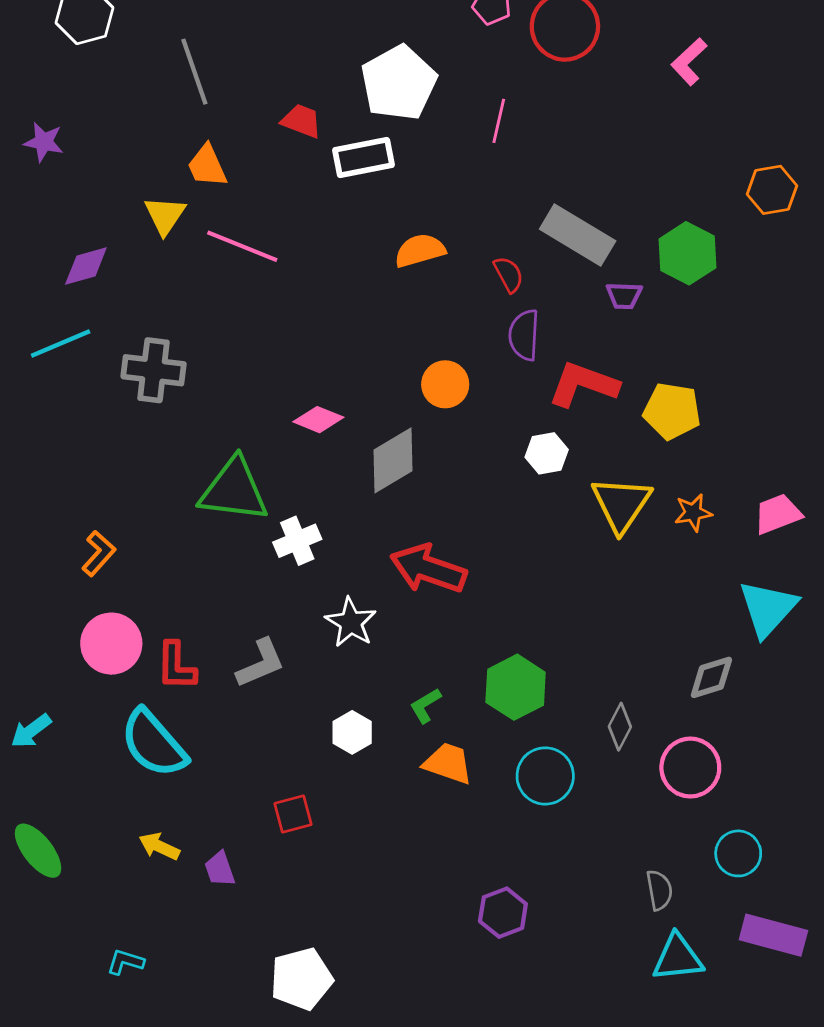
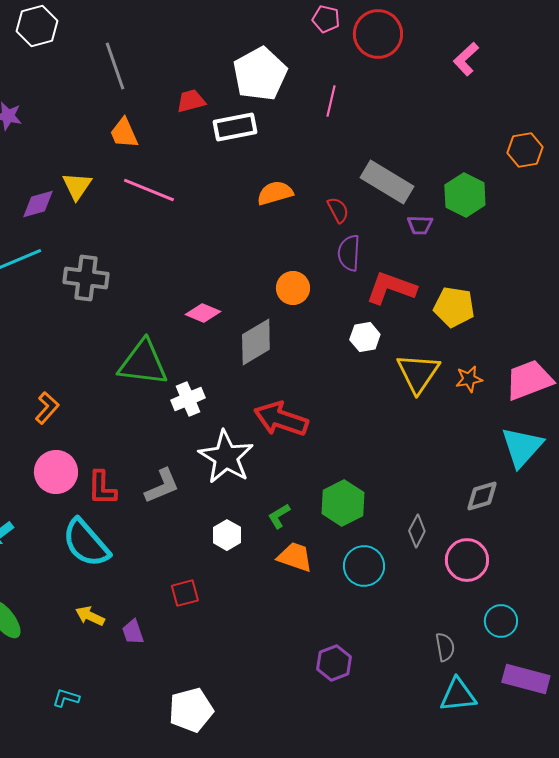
red trapezoid: (301, 121) -> (191, 101), turned -36
yellow triangle: (165, 215) -> (77, 186), moved
pink trapezoid: (778, 514) -> (529, 380), size x1.4
white star: (351, 622) -> (226, 457), size x1.5

